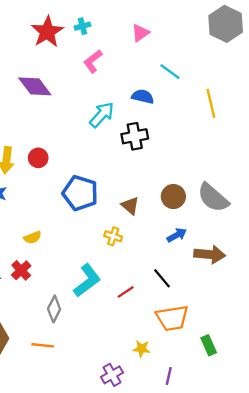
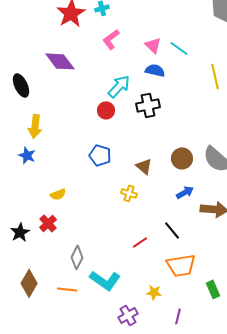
pink triangle: (140, 33) -> (153, 45), moved, turned -42
red circle: (38, 158) -> (106, 110), moved
blue pentagon: (80, 193) -> (100, 155), size x0.7
cyan L-shape: (87, 281) -> (105, 280), moved, turned 72

